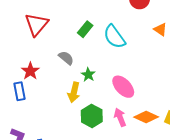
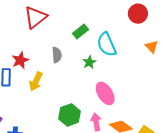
gray semicircle: (66, 58) -> (57, 55), turned 35
green star: (88, 75) -> (89, 62), moved
yellow arrow: (74, 92) -> (36, 81), moved

